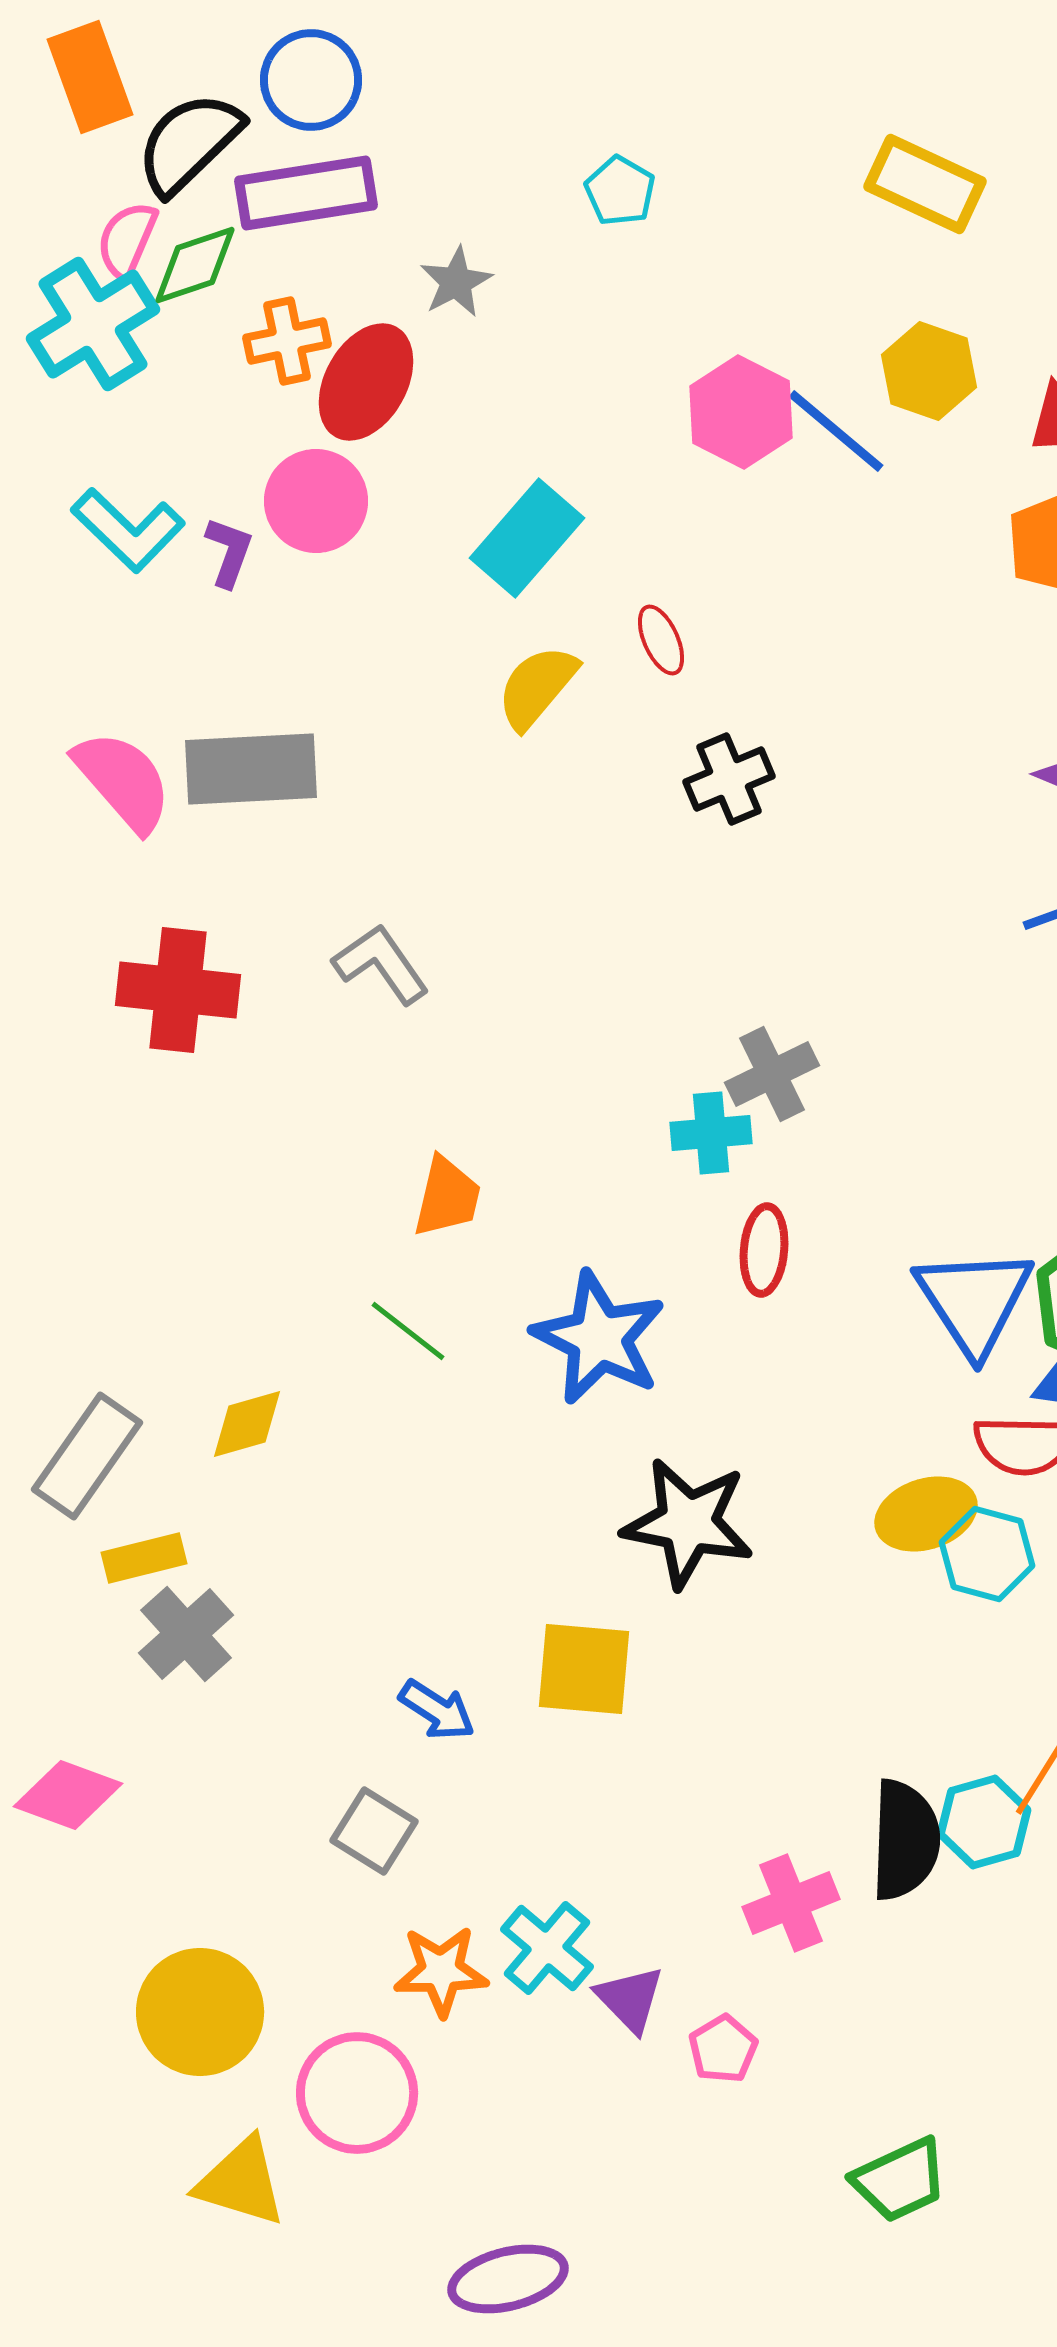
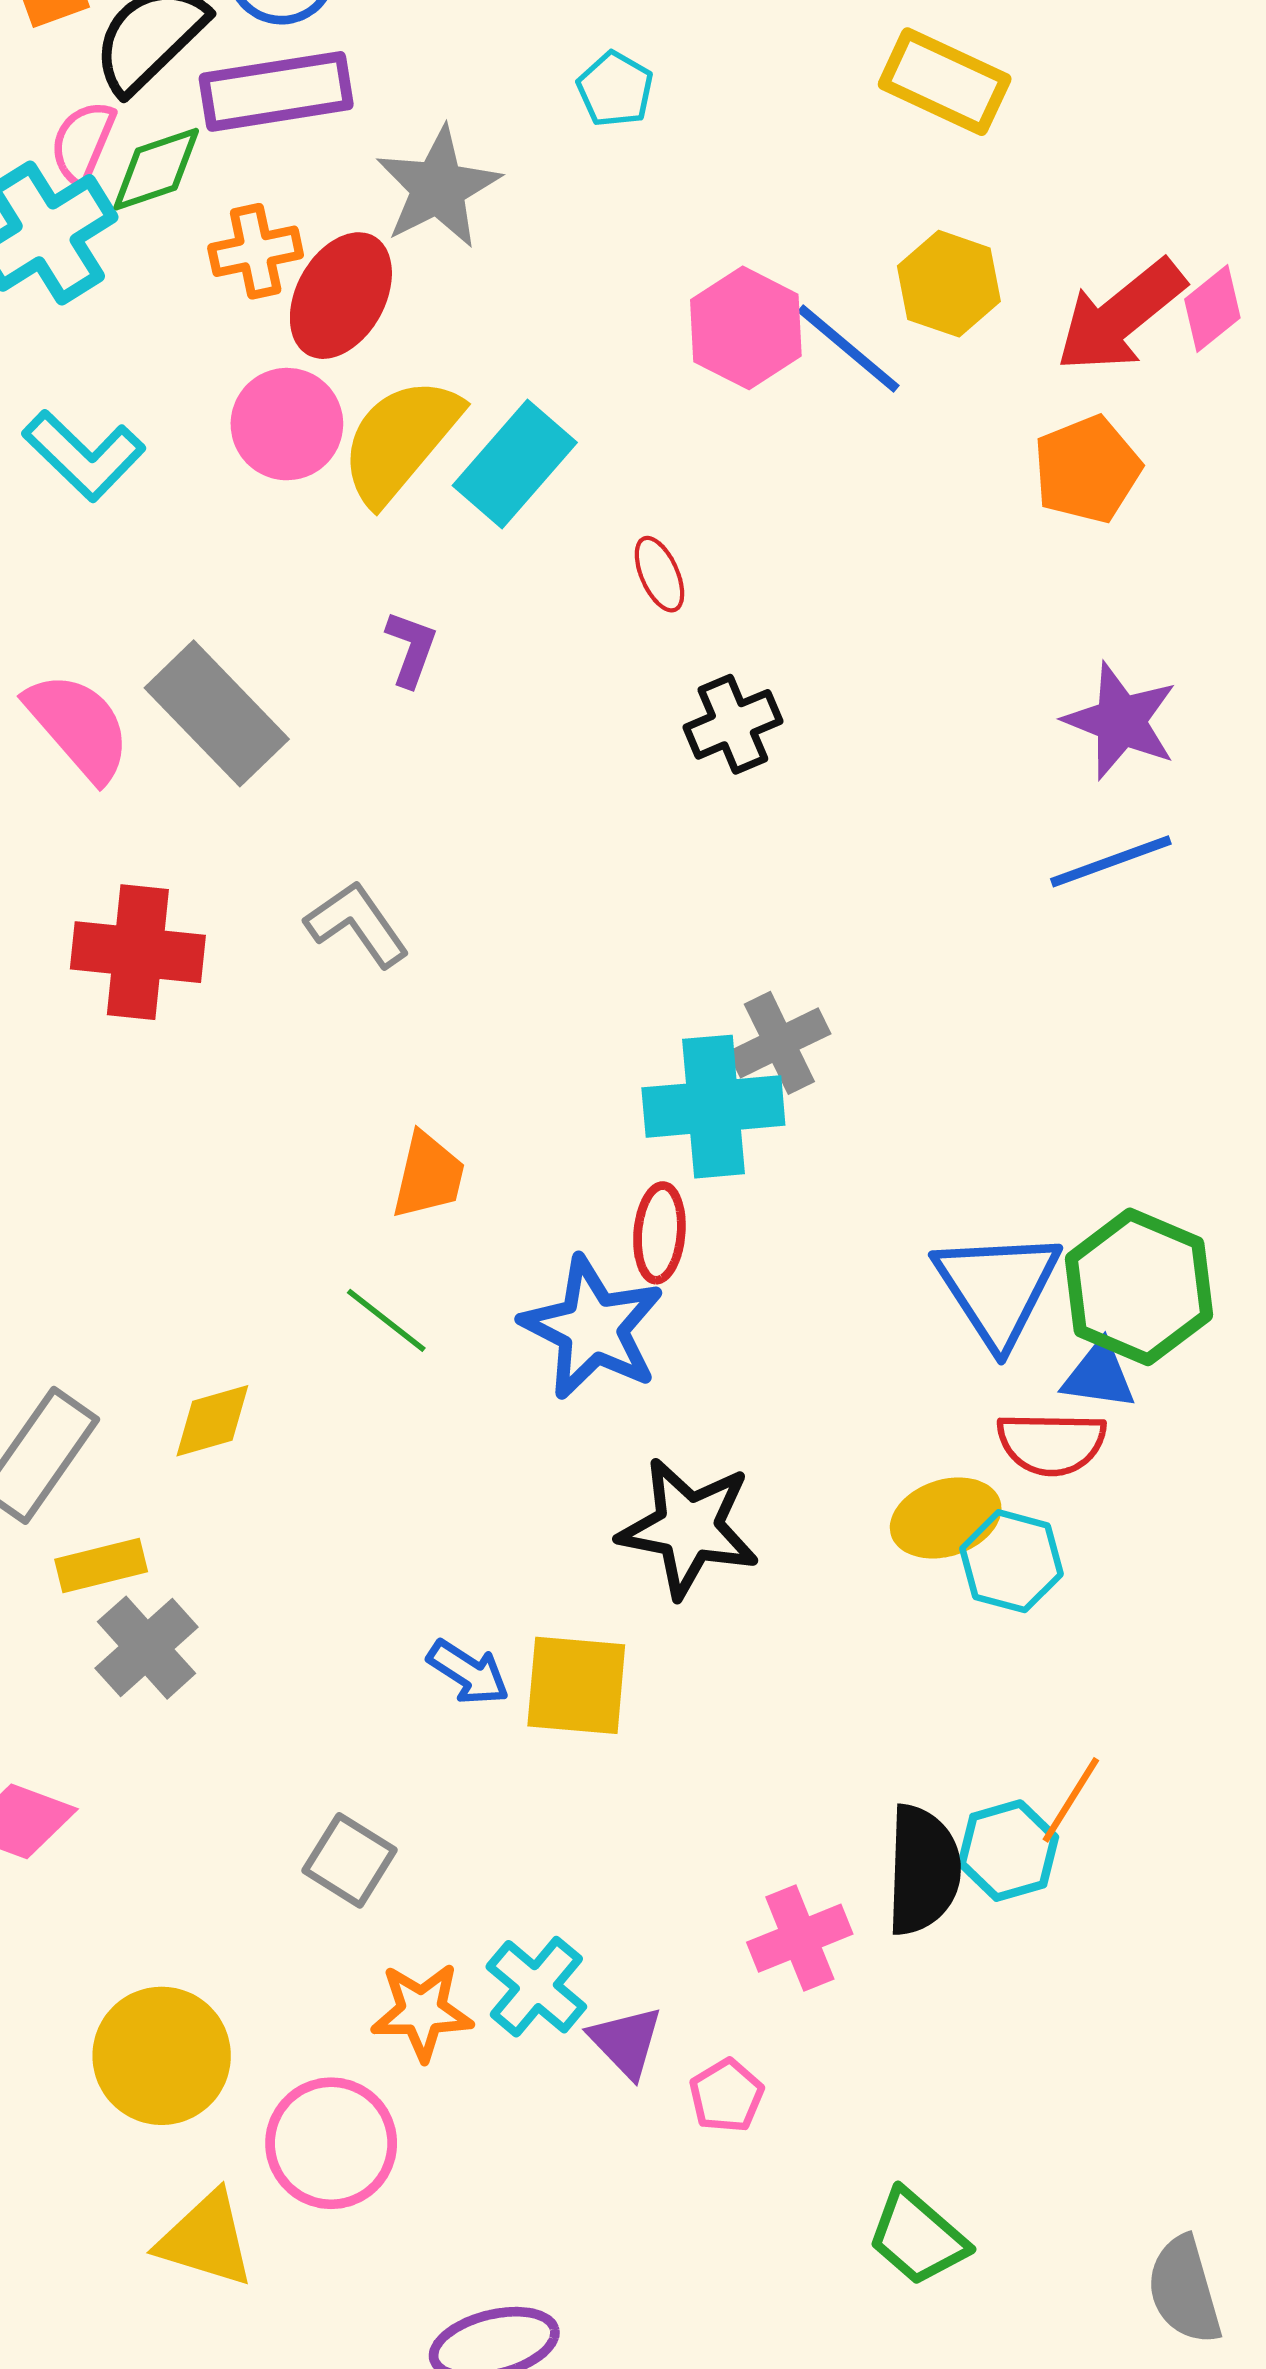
gray star: (456, 282) -> (438, 188), size x1.6
purple L-shape: (229, 552) -> (411, 649), moved
yellow semicircle: (537, 687) -> (400, 440), moved, size x1.4
gray rectangle: (251, 769) -> (217, 713), turned 49
cyan cross: (711, 1133) -> (713, 1107), size x1.6
red ellipse: (764, 1250) -> (659, 1233), moved
blue arrow: (437, 1710) -> (468, 1672), moved
green trapezoid: (900, 2180) -> (918, 2237), turned 66

